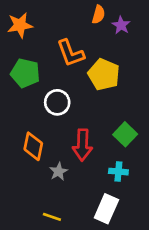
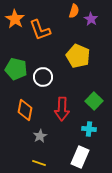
orange star: (20, 25) -> (15, 19), turned -30
orange L-shape: (71, 53) -> (40, 30), moved
green pentagon: (25, 73) -> (16, 69), moved
gray star: (59, 172) -> (40, 136), moved

